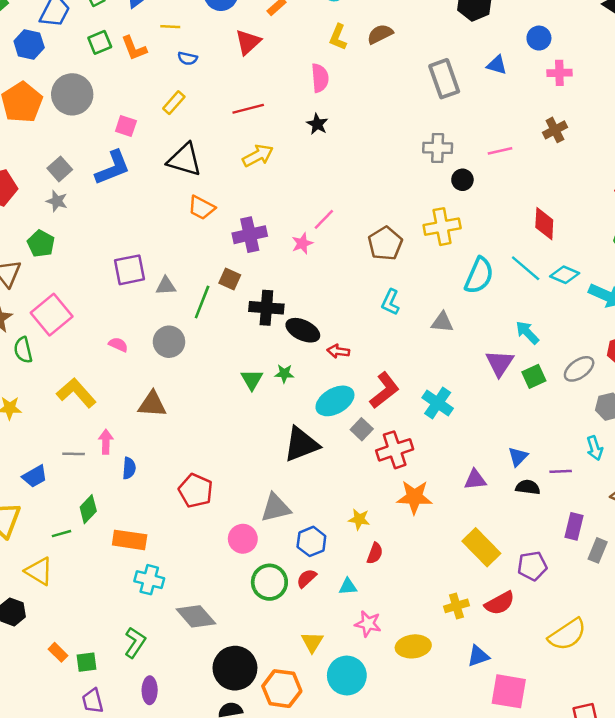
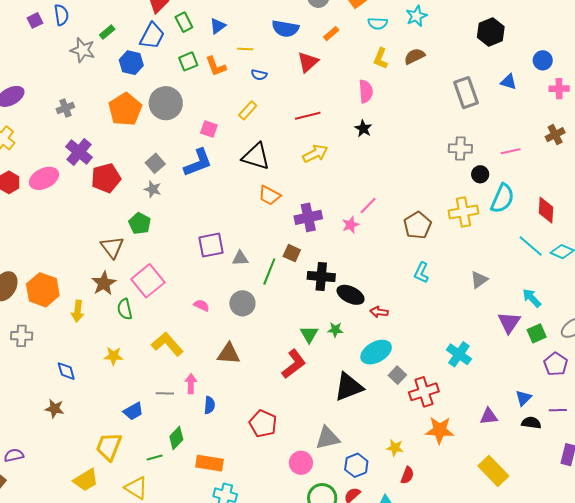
cyan semicircle: (479, 276) -> (502, 198), moved
gray triangle: (442, 322) -> (479, 280), moved, turned -42
red L-shape: (384, 390) -> (294, 364), moved
purple pentagon: (532, 566) -> (556, 364), moved, turned -30

